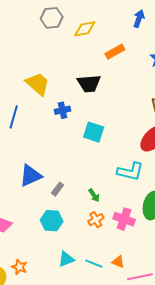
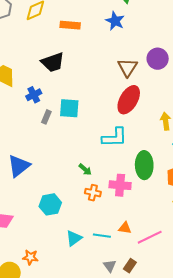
orange rectangle: (115, 52) -> (70, 25), turned 48
gray rectangle: (57, 189) -> (46, 117), moved
orange cross: (96, 220) -> (93, 193), turned -35

